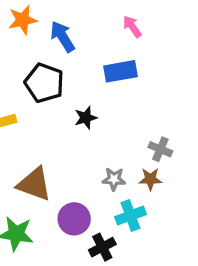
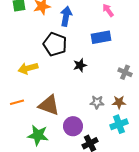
blue arrow: (63, 36) -> (66, 16), turned 42
gray cross: (160, 149) -> (125, 72), moved
cyan cross: (130, 216) -> (119, 124), moved

